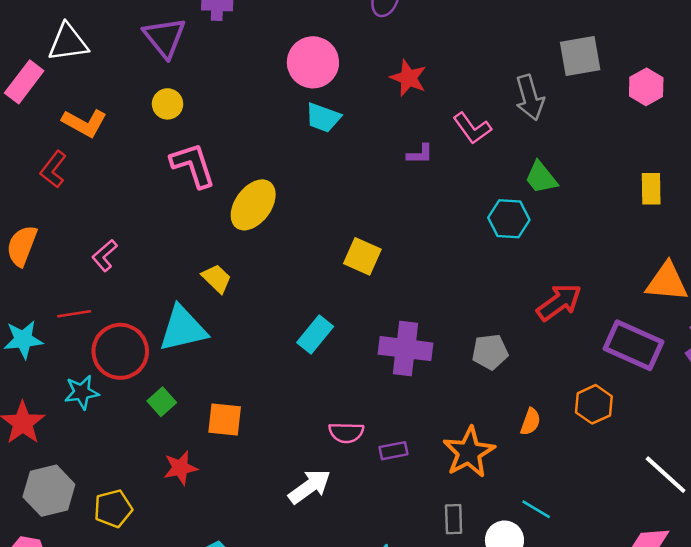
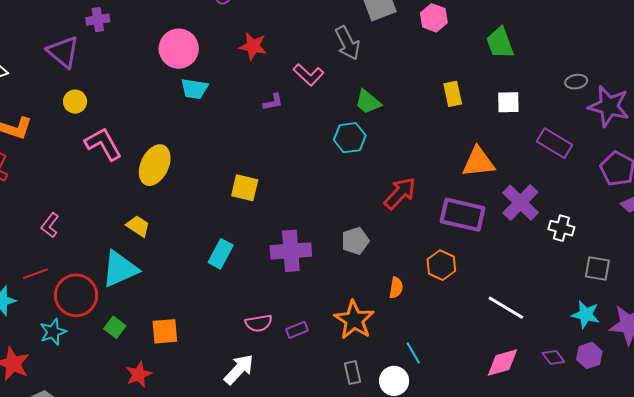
cyan line: (536, 509) -> (413, 353), turned 40

